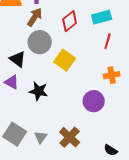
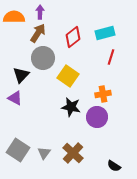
black triangle: (18, 59) -> (21, 75), turned 36
orange cross: (112, 75) -> (103, 94), moved
black star: (39, 91) -> (71, 107), moved

